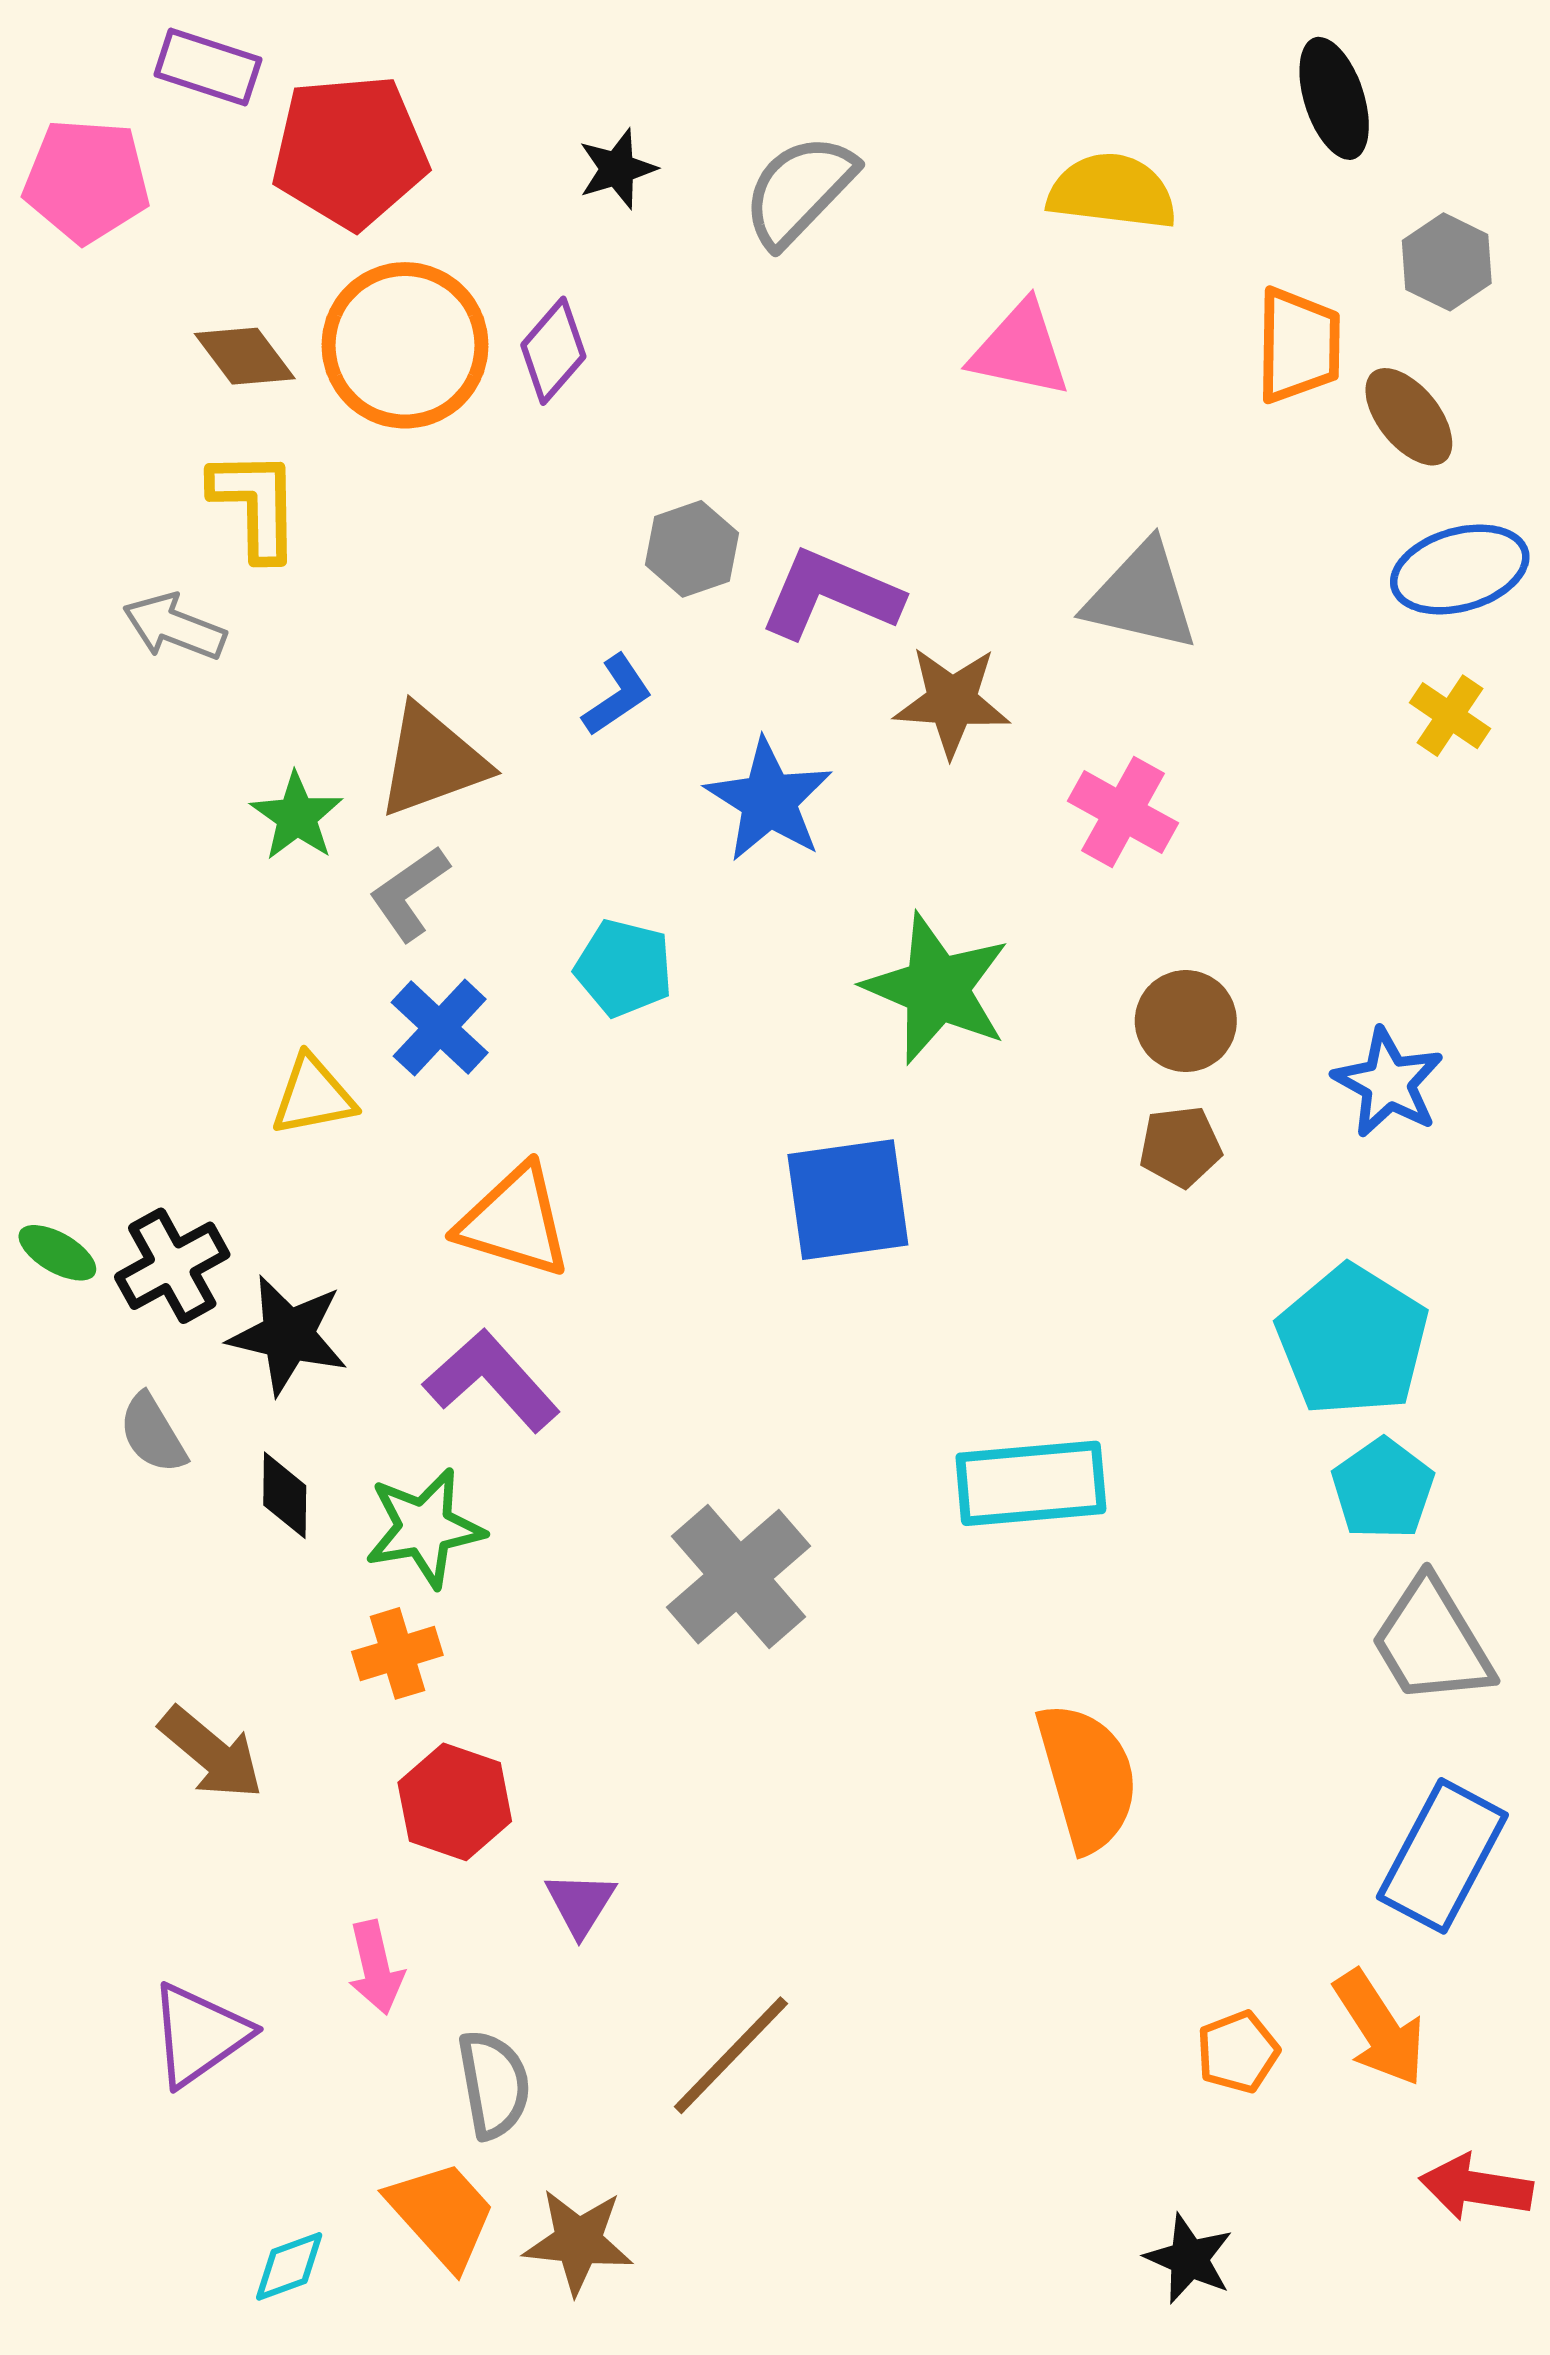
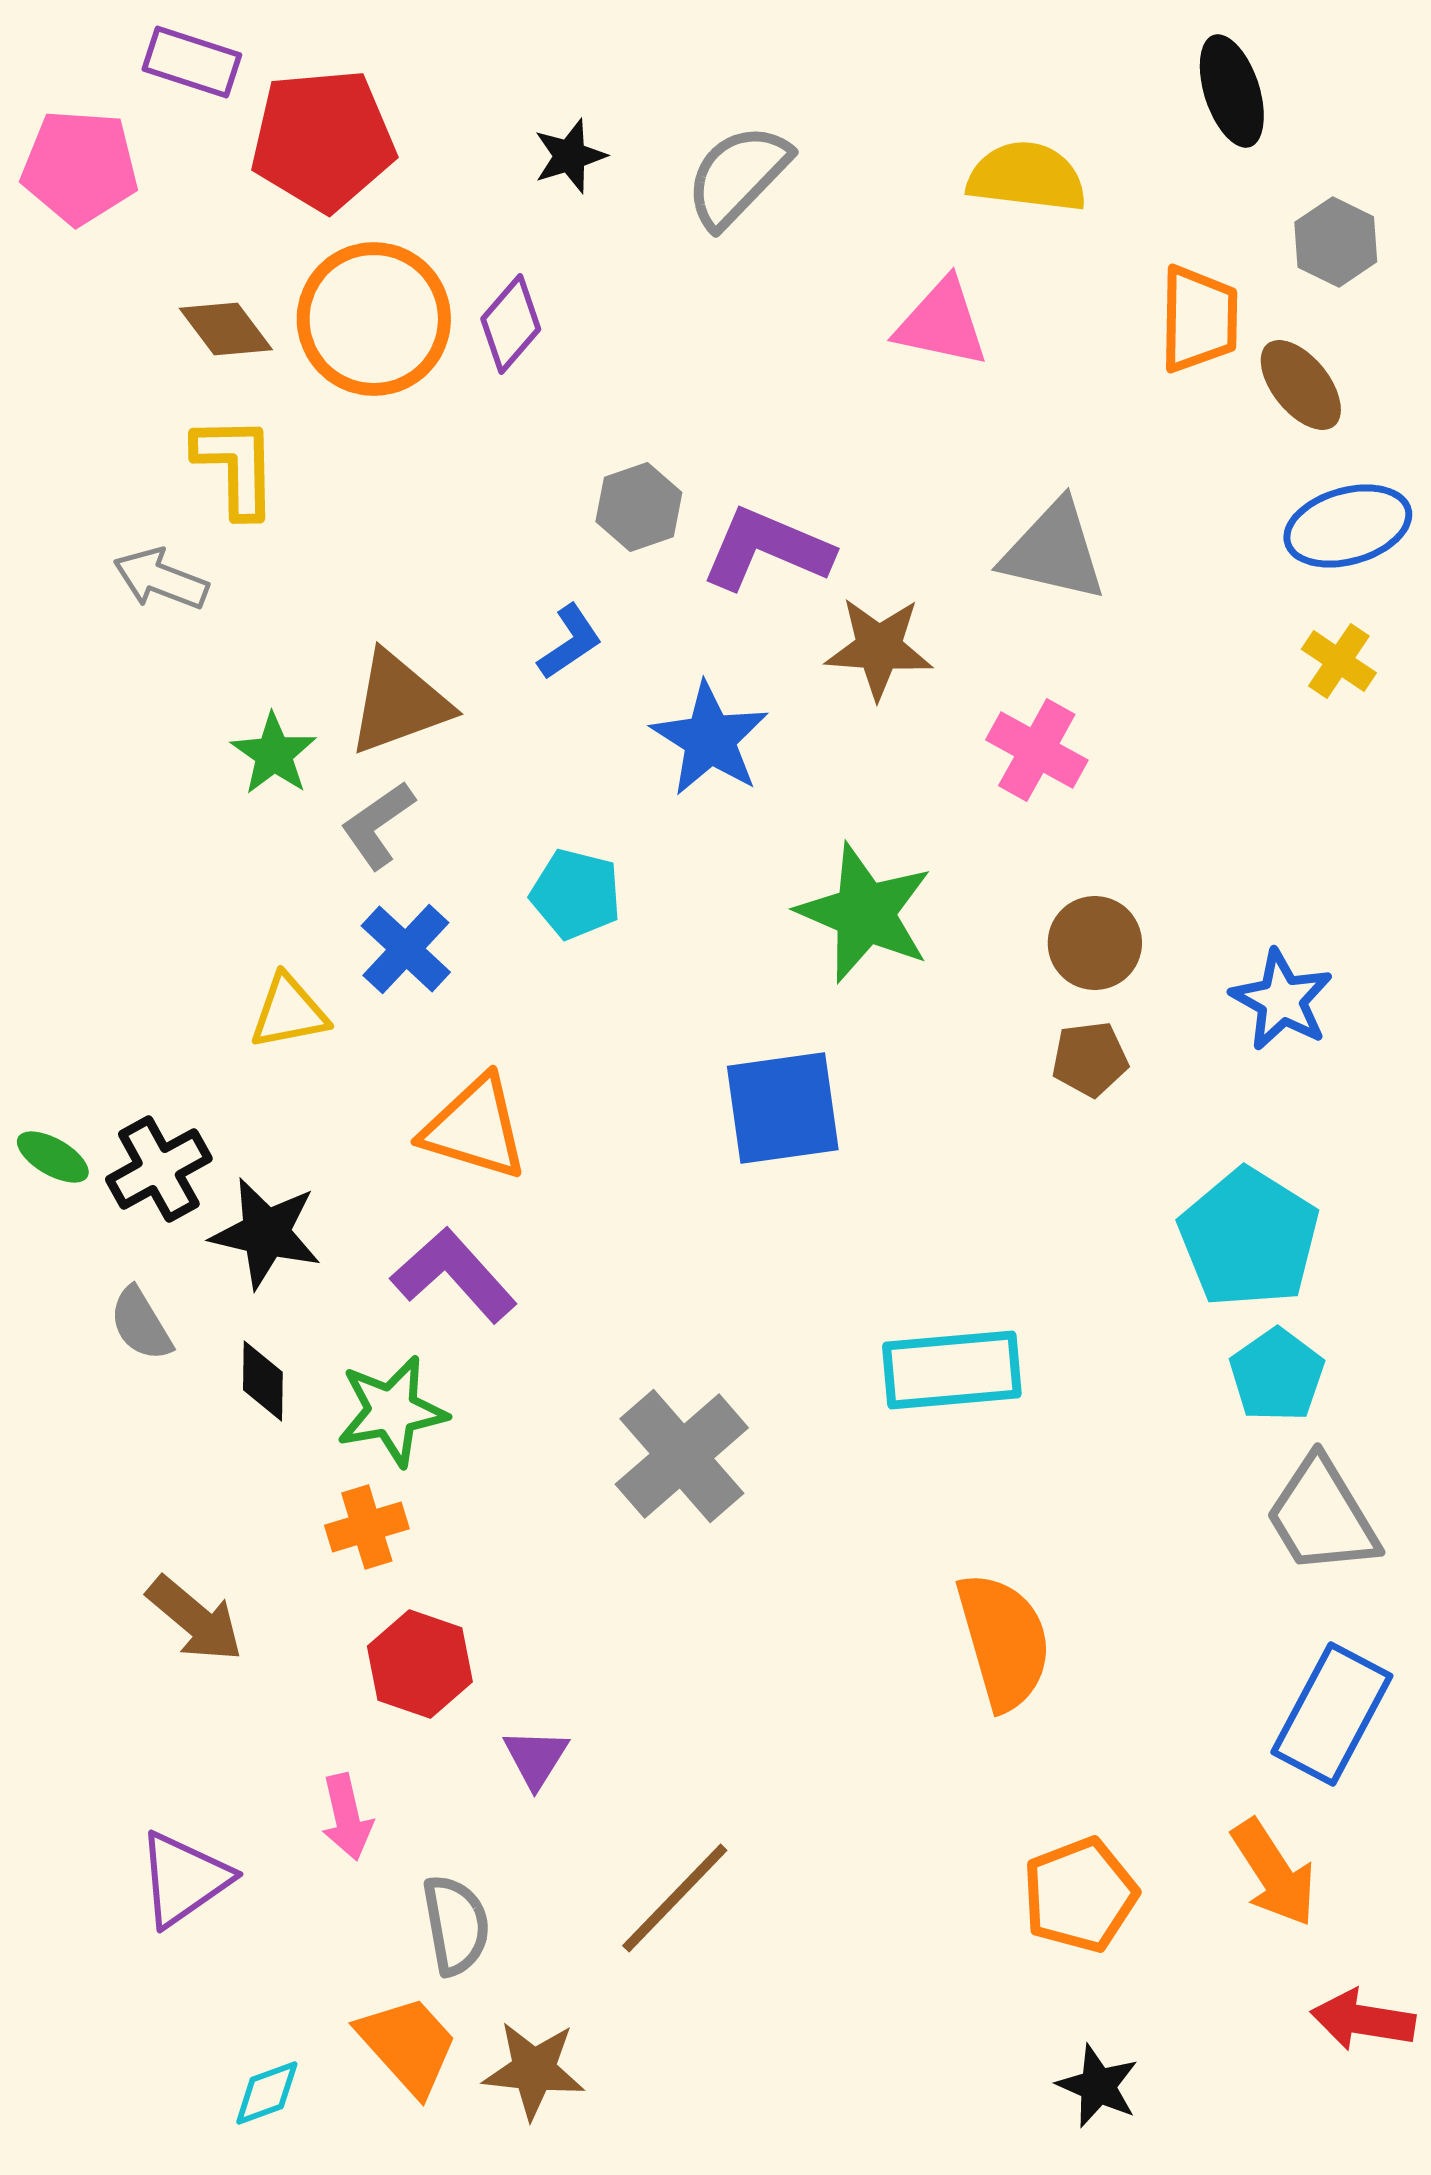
orange pentagon: (1238, 2052) -> (1080, 1895), moved, size x1.5

